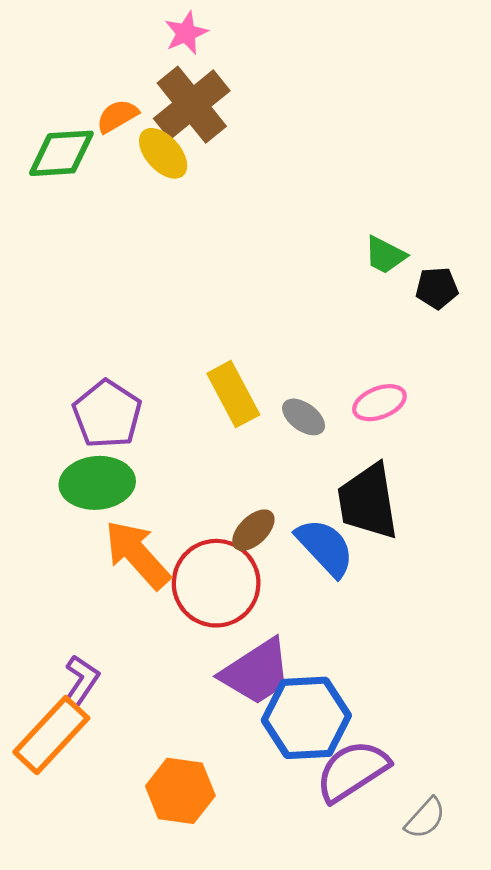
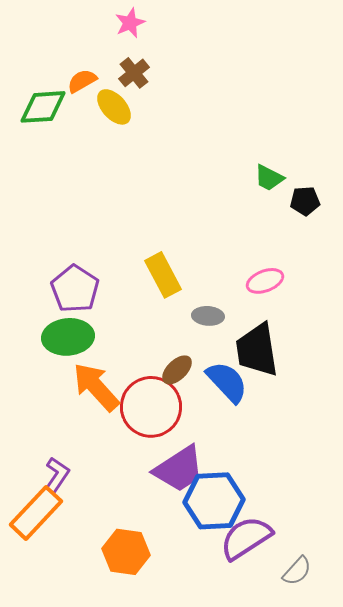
brown cross: (192, 105) -> (134, 73), size x0.6
gray ellipse: (304, 417) -> (208, 316), moved, turned -32

